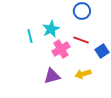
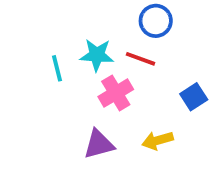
cyan star: (51, 29) -> (97, 55), turned 30
red line: (81, 40) -> (140, 59), moved

